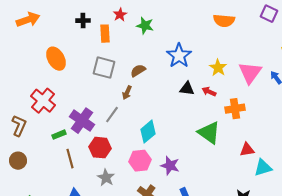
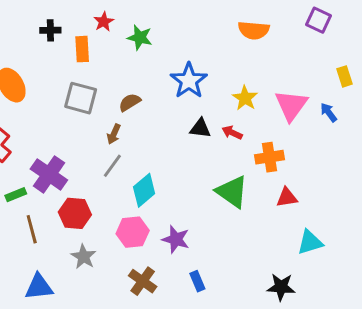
gray line: (112, 115) -> (112, 166), moved
red triangle: (247, 150) -> (287, 198), moved

